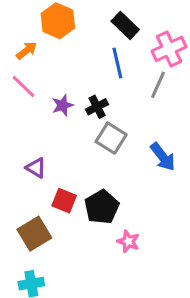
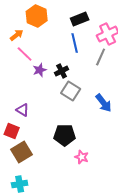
black rectangle: (125, 25) -> (80, 19), turned -66
pink line: (23, 86) -> (25, 54), moved
red square: (64, 201) -> (12, 131), moved
black pentagon: (102, 207) -> (65, 135), turned 30

